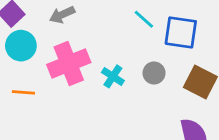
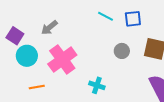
blue square: (181, 32) -> (133, 19), size x0.7
cyan cross: (113, 76) -> (97, 85), moved

